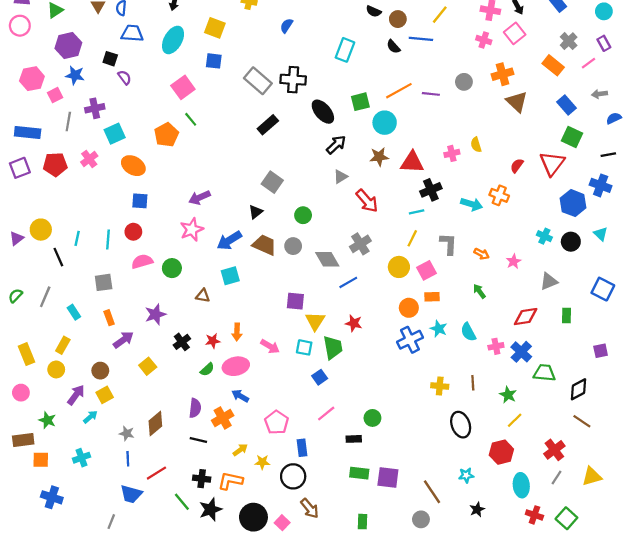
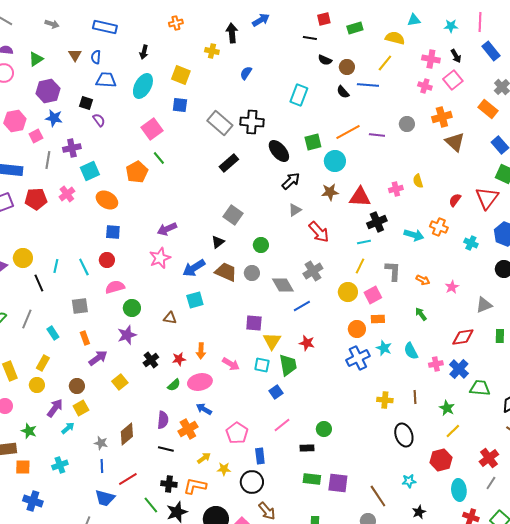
cyan cross: (544, 236) -> (471, 243), moved
cyan line: (108, 239) -> (84, 267), turned -30
green circle: (172, 268) -> (132, 308), moved

